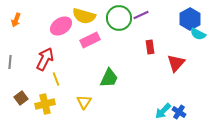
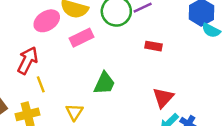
red rectangle: (150, 47) -> (153, 46), turned -72
red triangle: (176, 63) -> (163, 98), moved

